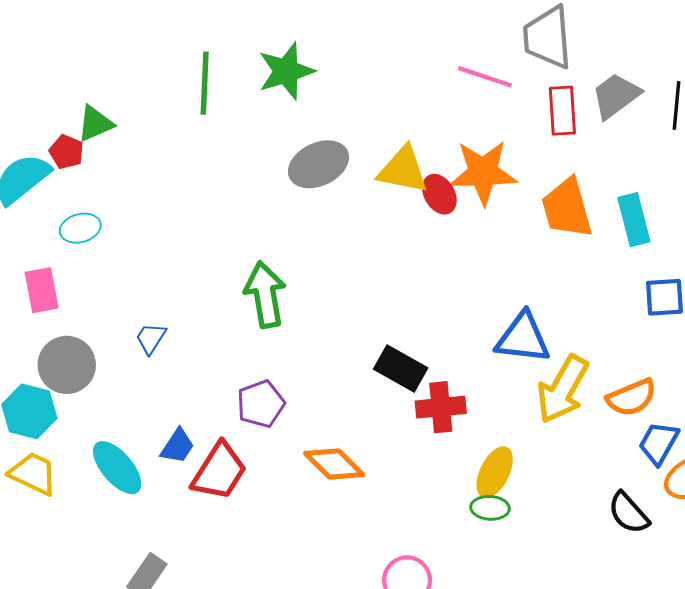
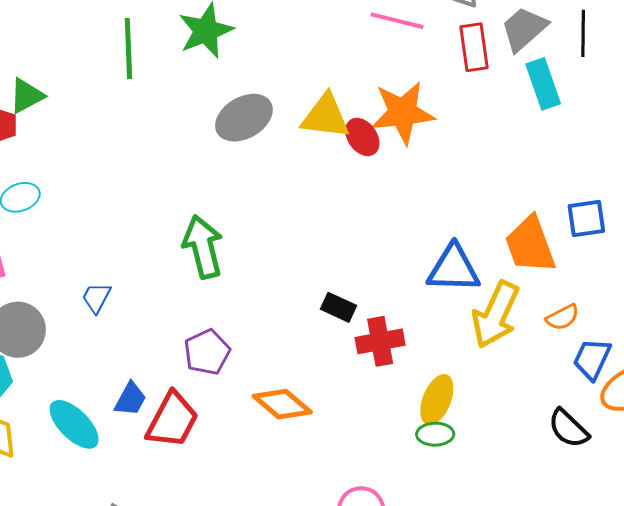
orange trapezoid: (567, 208) -> (530, 245), moved
cyan rectangle: (634, 220) -> (543, 84), moved
black rectangle: (401, 368) -> (339, 307), size x0.7
orange semicircle: (632, 397) -> (563, 317), size x0.7

